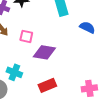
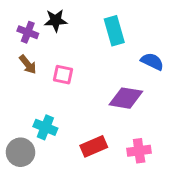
purple diamond: (44, 52) -> (126, 98), moved
pink cross: (89, 88) -> (139, 151), moved

